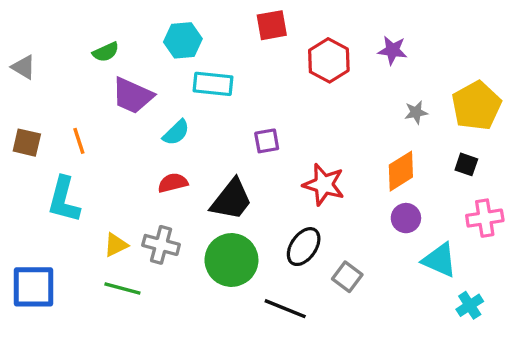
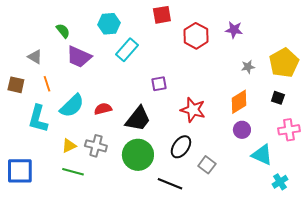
green semicircle: (106, 52) -> (63, 31), turned -105
gray triangle: (23, 67) -> (35, 57), moved
cyan rectangle: (213, 84) -> (127, 50), turned -55
cyan semicircle: (176, 133) -> (72, 106), moved, size x1.5

